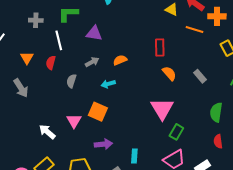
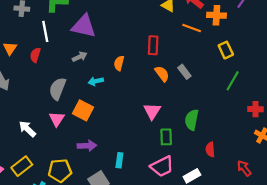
purple triangle: (94, 33) -> (84, 26), size x1.4
orange semicircle: (120, 60) -> (119, 63), moved, turned -56
gray rectangle: (200, 76) -> (184, 72), moved
gray semicircle: (71, 81) -> (57, 89), moved, size x1.5
pink triangle: (162, 109) -> (152, 111), size x0.7
green semicircle: (216, 112) -> (192, 120), moved
green rectangle: (176, 132) -> (166, 137), turned -35

